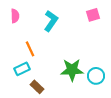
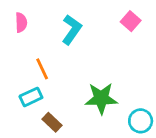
pink square: (93, 15) -> (131, 21), turned -32
cyan circle: (96, 76) -> (141, 121), moved

